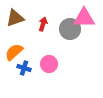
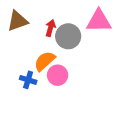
gray circle: (70, 29) -> (68, 36), moved
orange semicircle: (14, 52) -> (45, 61), moved

